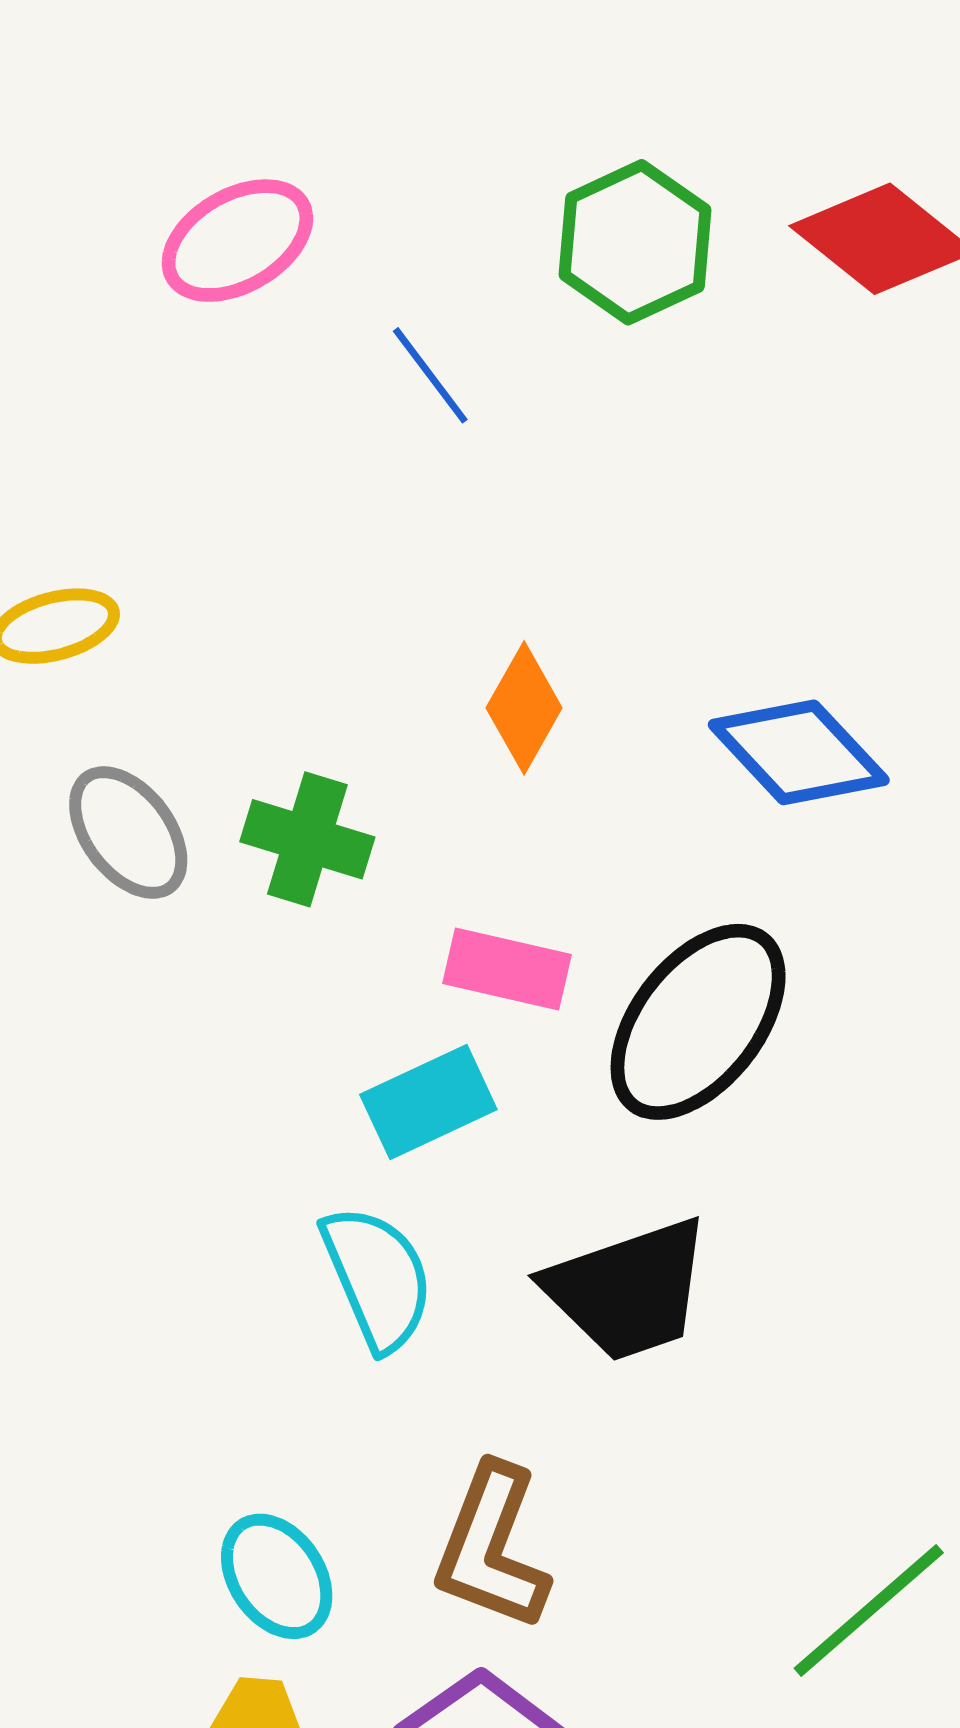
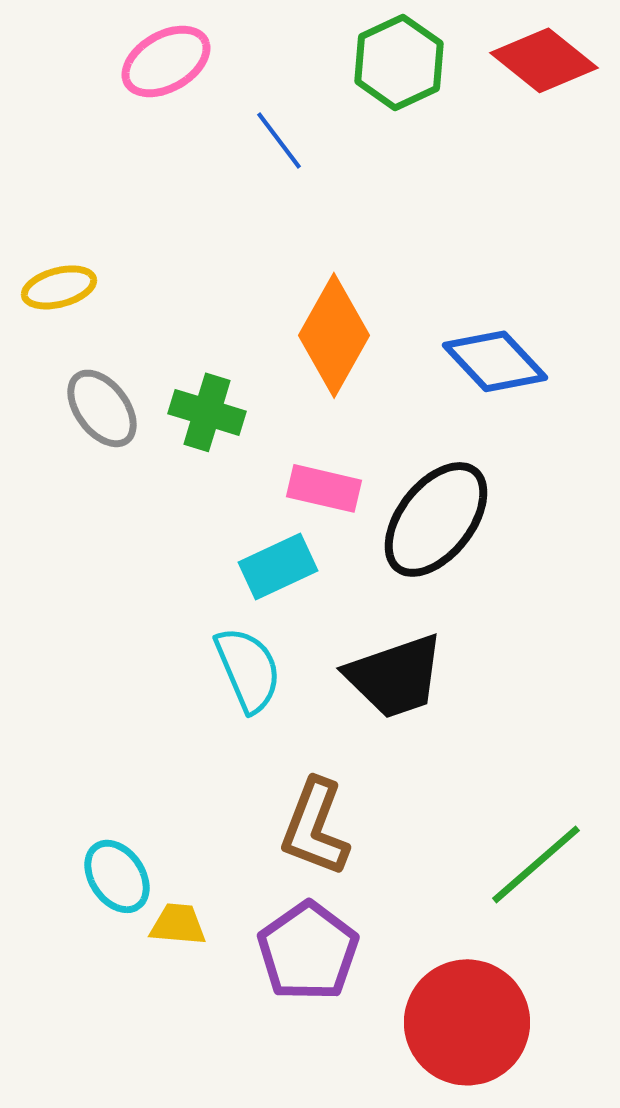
orange diamond: (524, 708) -> (334, 335), size x1.6
cyan ellipse: (277, 1576) -> (117, 876), moved

